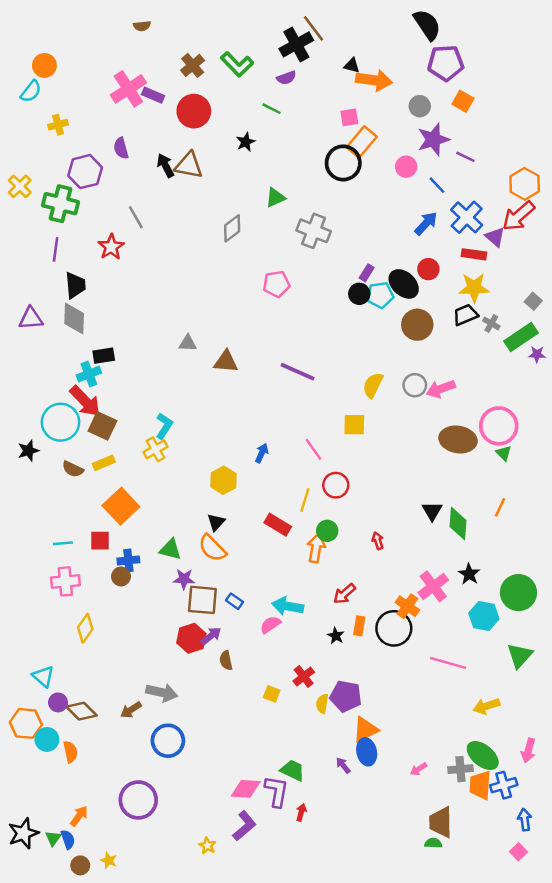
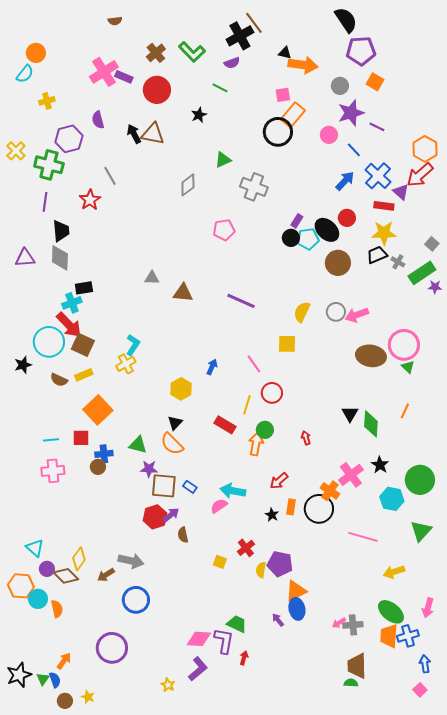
yellow diamond: (85, 628) -> (79, 559), moved
gray cross: (460, 769) -> (353, 625), moved

